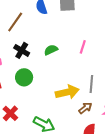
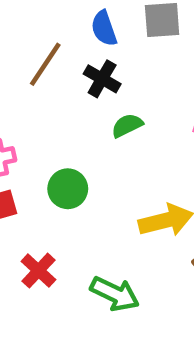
black cross: (22, 50) -> (102, 79), moved

